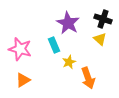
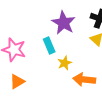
orange arrow: (88, 78) -> (84, 80), turned 115

